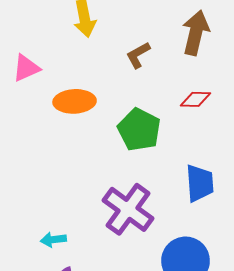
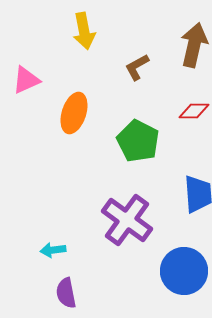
orange ellipse: (75, 101) -> (74, 113), turned -69

